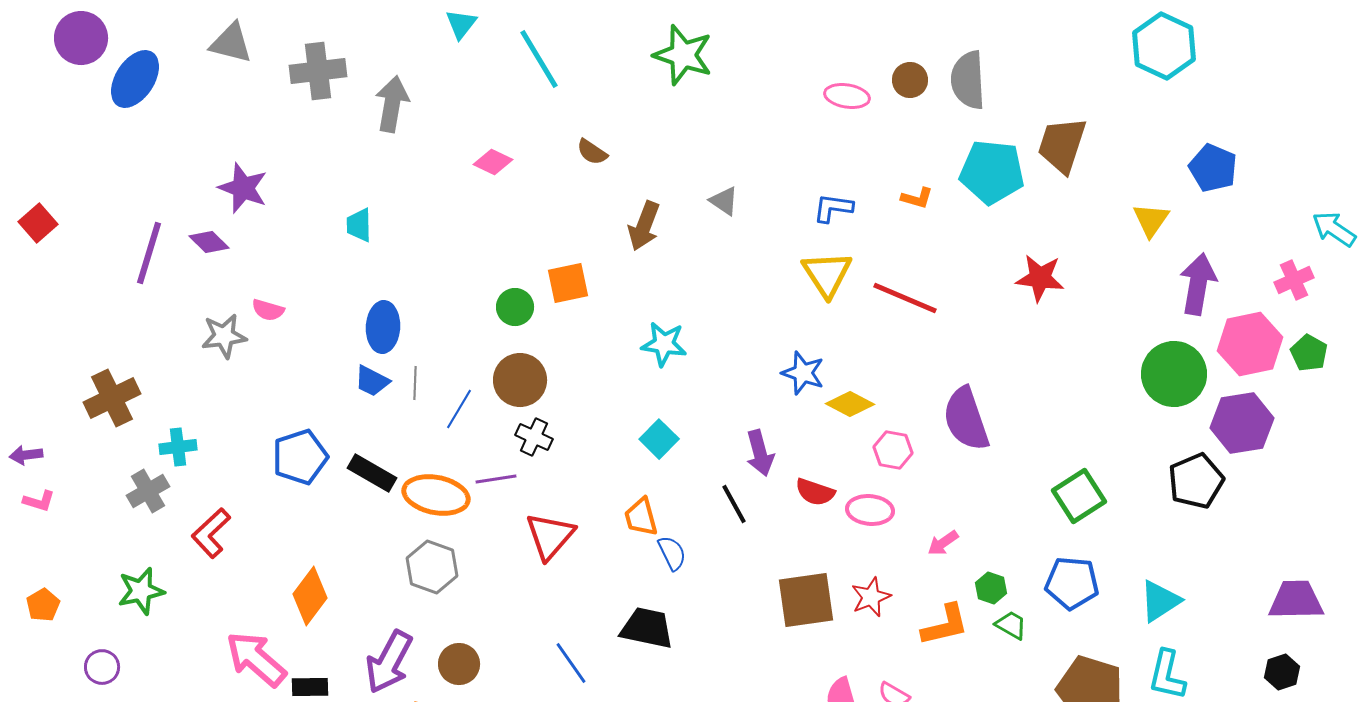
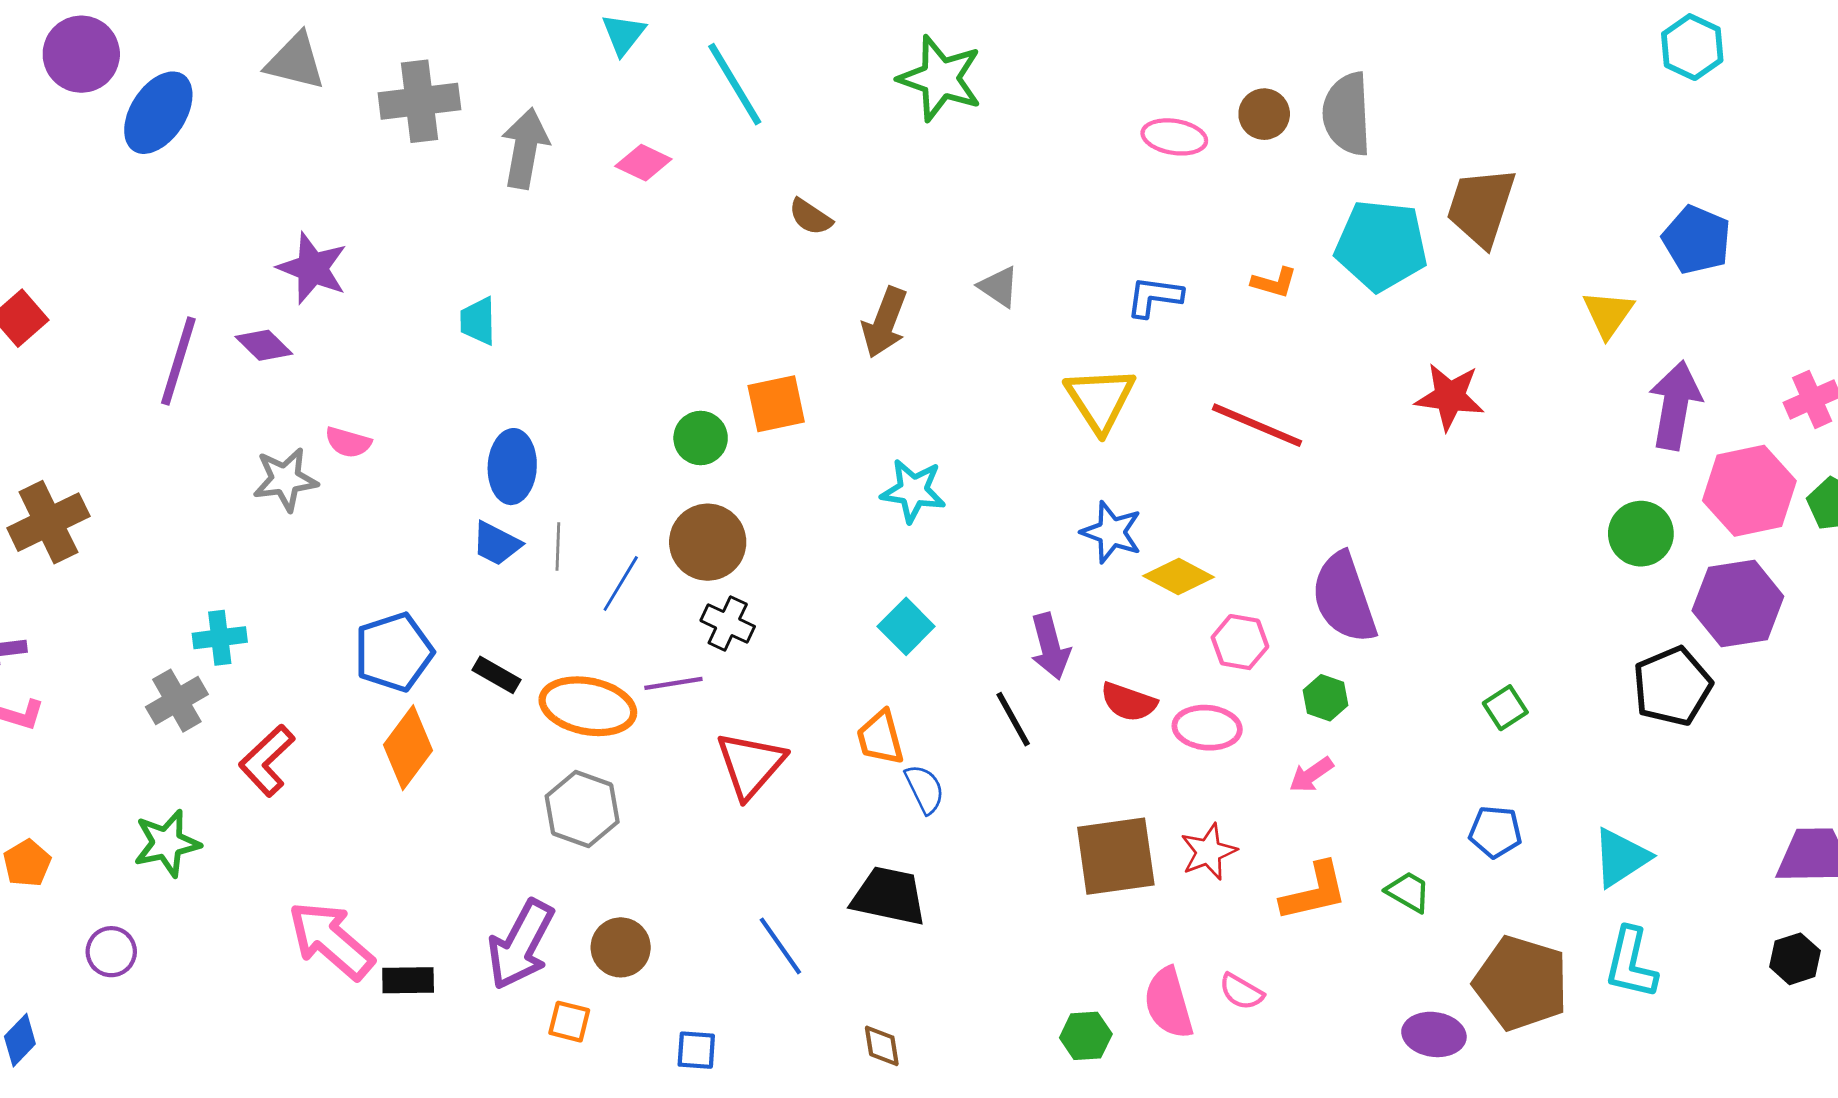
cyan hexagon: (1164, 46) -> (1692, 47), moved, size x0.7
pink diamond: (493, 162) -> (643, 163), moved
yellow triangle: (827, 274) -> (1100, 399), moved
green circle: (1174, 374) -> (1641, 534), size x0.7
brown cross: (112, 398) -> (48, 522), moved
black rectangle: (372, 473) -> (497, 675), size x0.7
green square: (1079, 496) -> (1505, 708), size x0.6
blue pentagon: (1072, 583) -> (1495, 832), size x0.7
green hexagon: (991, 588) -> (1326, 698), moved
orange diamond: (310, 596) -> (408, 748), moved

